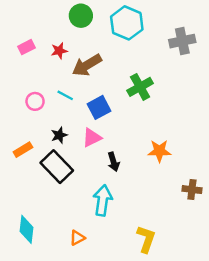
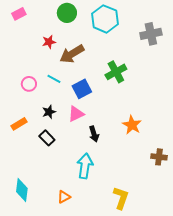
pink rectangle: (27, 47) -> (19, 14), moved
orange star: (159, 151) -> (132, 125), turned 30
black rectangle: (57, 167) -> (47, 138), size x0.6

